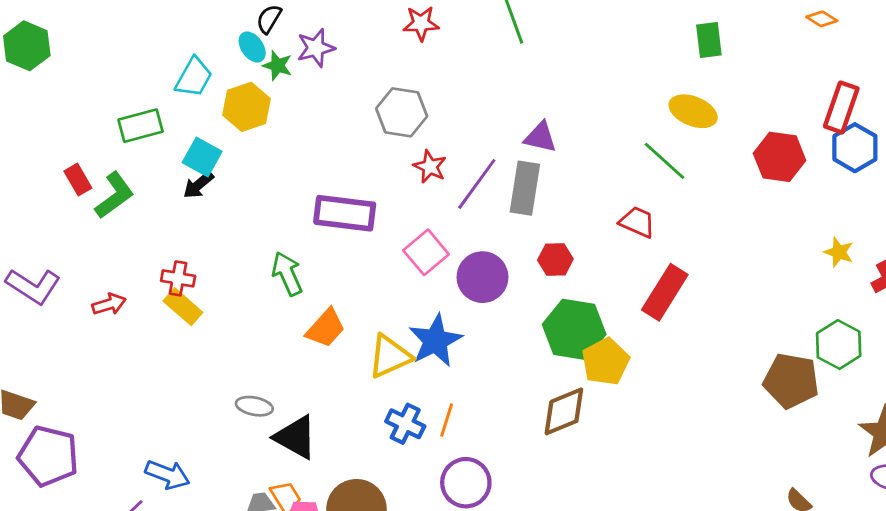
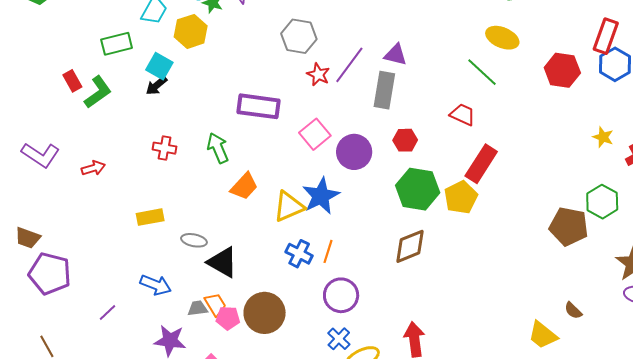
purple line: (477, 184) -> (349, 65), moved
red cross: (178, 278) -> (165, 148), moved
yellow rectangle: (183, 307) -> (150, 217), moved, turned -52
yellow pentagon: (605, 362) -> (461, 197), moved
blue arrow: (167, 475) -> (156, 285), moved

